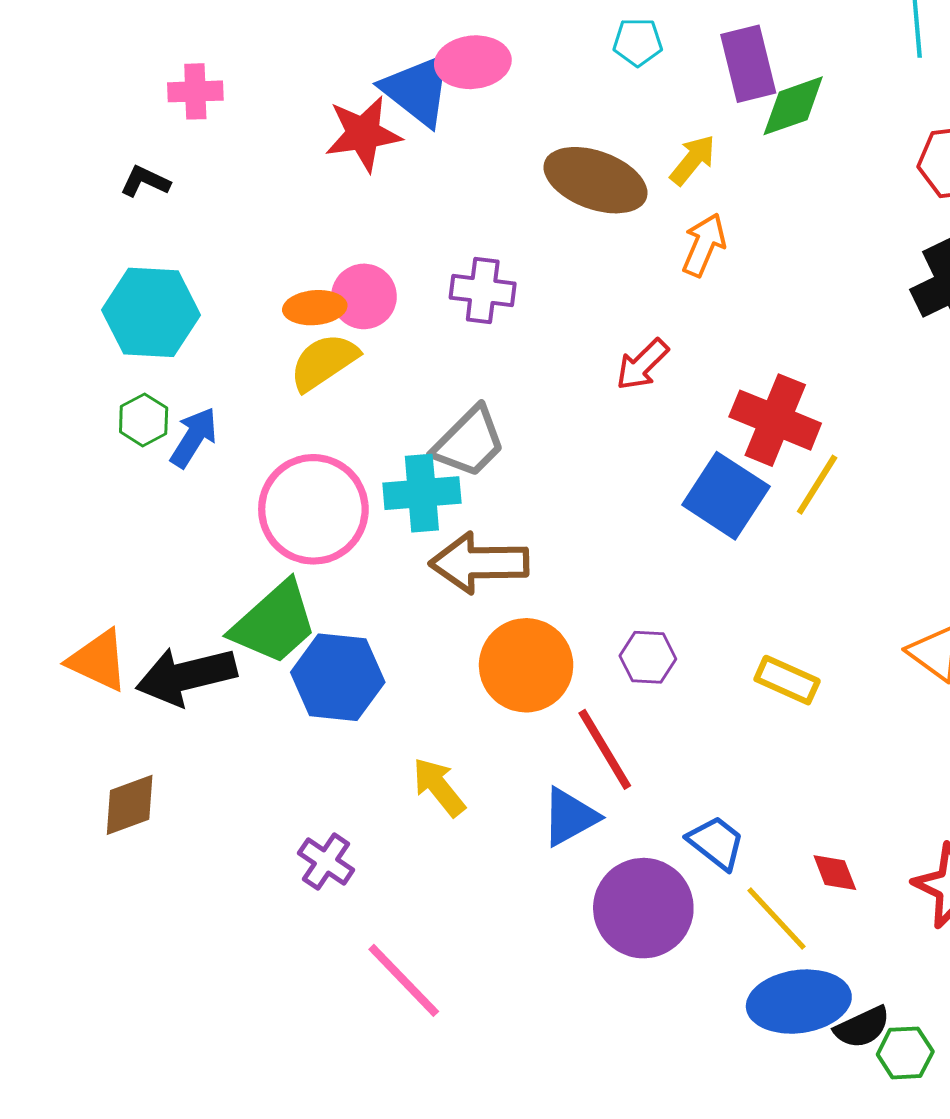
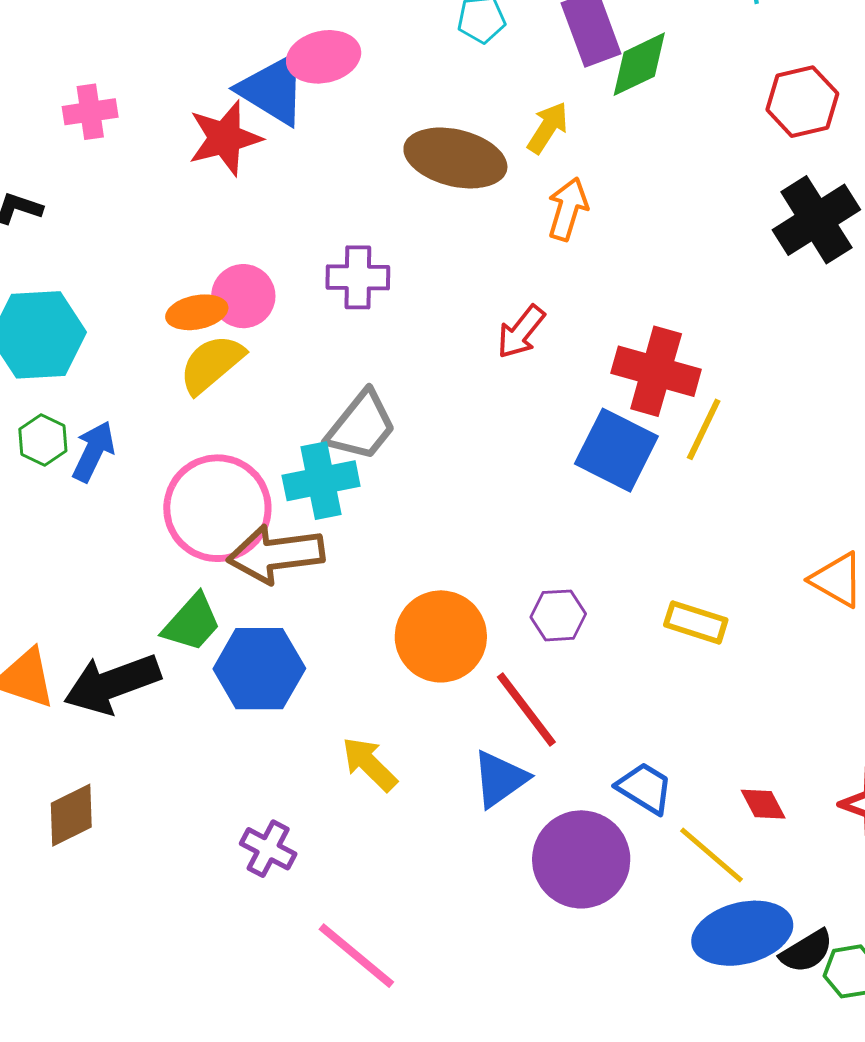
pink cross: (195, 91) -> (90, 112), moved
brown arrow: (479, 563) -> (276, 554), moved
green trapezoid: (274, 623) -> (192, 623), size x0.7

